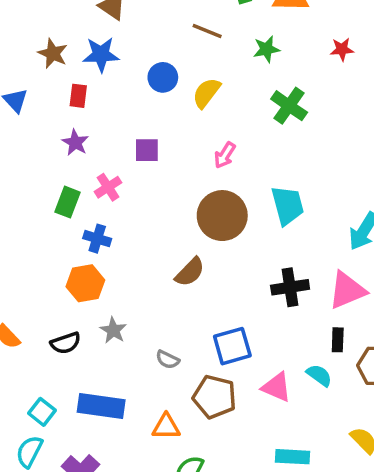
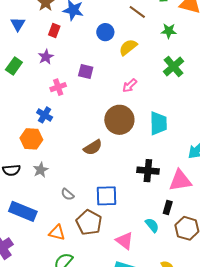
green rectangle: (67, 202) -> (14, 66), moved
pink triangle: (277, 387) -> (125, 241), moved

